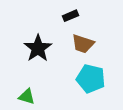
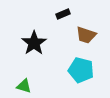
brown trapezoid: (83, 44) -> (86, 35), moved

